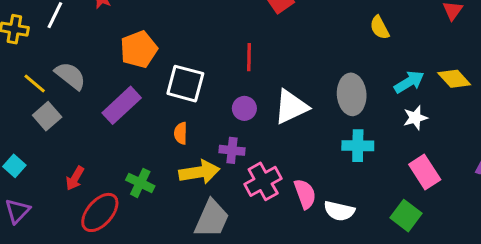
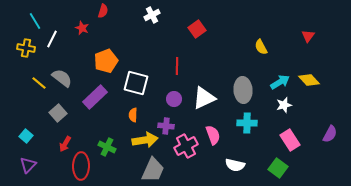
gray square: (47, 116) -> (58, 113), moved
pink semicircle: (305, 194) -> (213, 135), moved
red ellipse: (100, 212) -> (81, 166), turned -40

